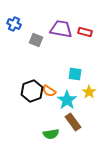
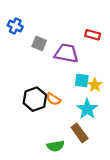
purple trapezoid: (61, 29) -> (66, 53), moved
yellow star: (89, 92) -> (95, 85), moved
cyan star: (67, 100) -> (87, 109), moved

